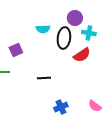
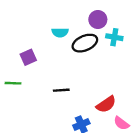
black ellipse: (64, 38) -> (85, 43), turned 60
red semicircle: (82, 55) -> (106, 104), moved

